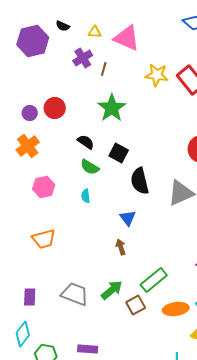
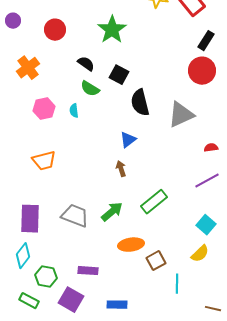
purple circle: (30, 113) -> (13, 21), moved
cyan semicircle: (86, 196) -> (74, 111), moved
blue triangle: (128, 218) -> (128, 140), turned 30
purple rectangle: (30, 297) -> (30, 219), size x1.6
brown square: (136, 305) -> (156, 261), moved
orange ellipse: (176, 309) -> (131, 245), moved

